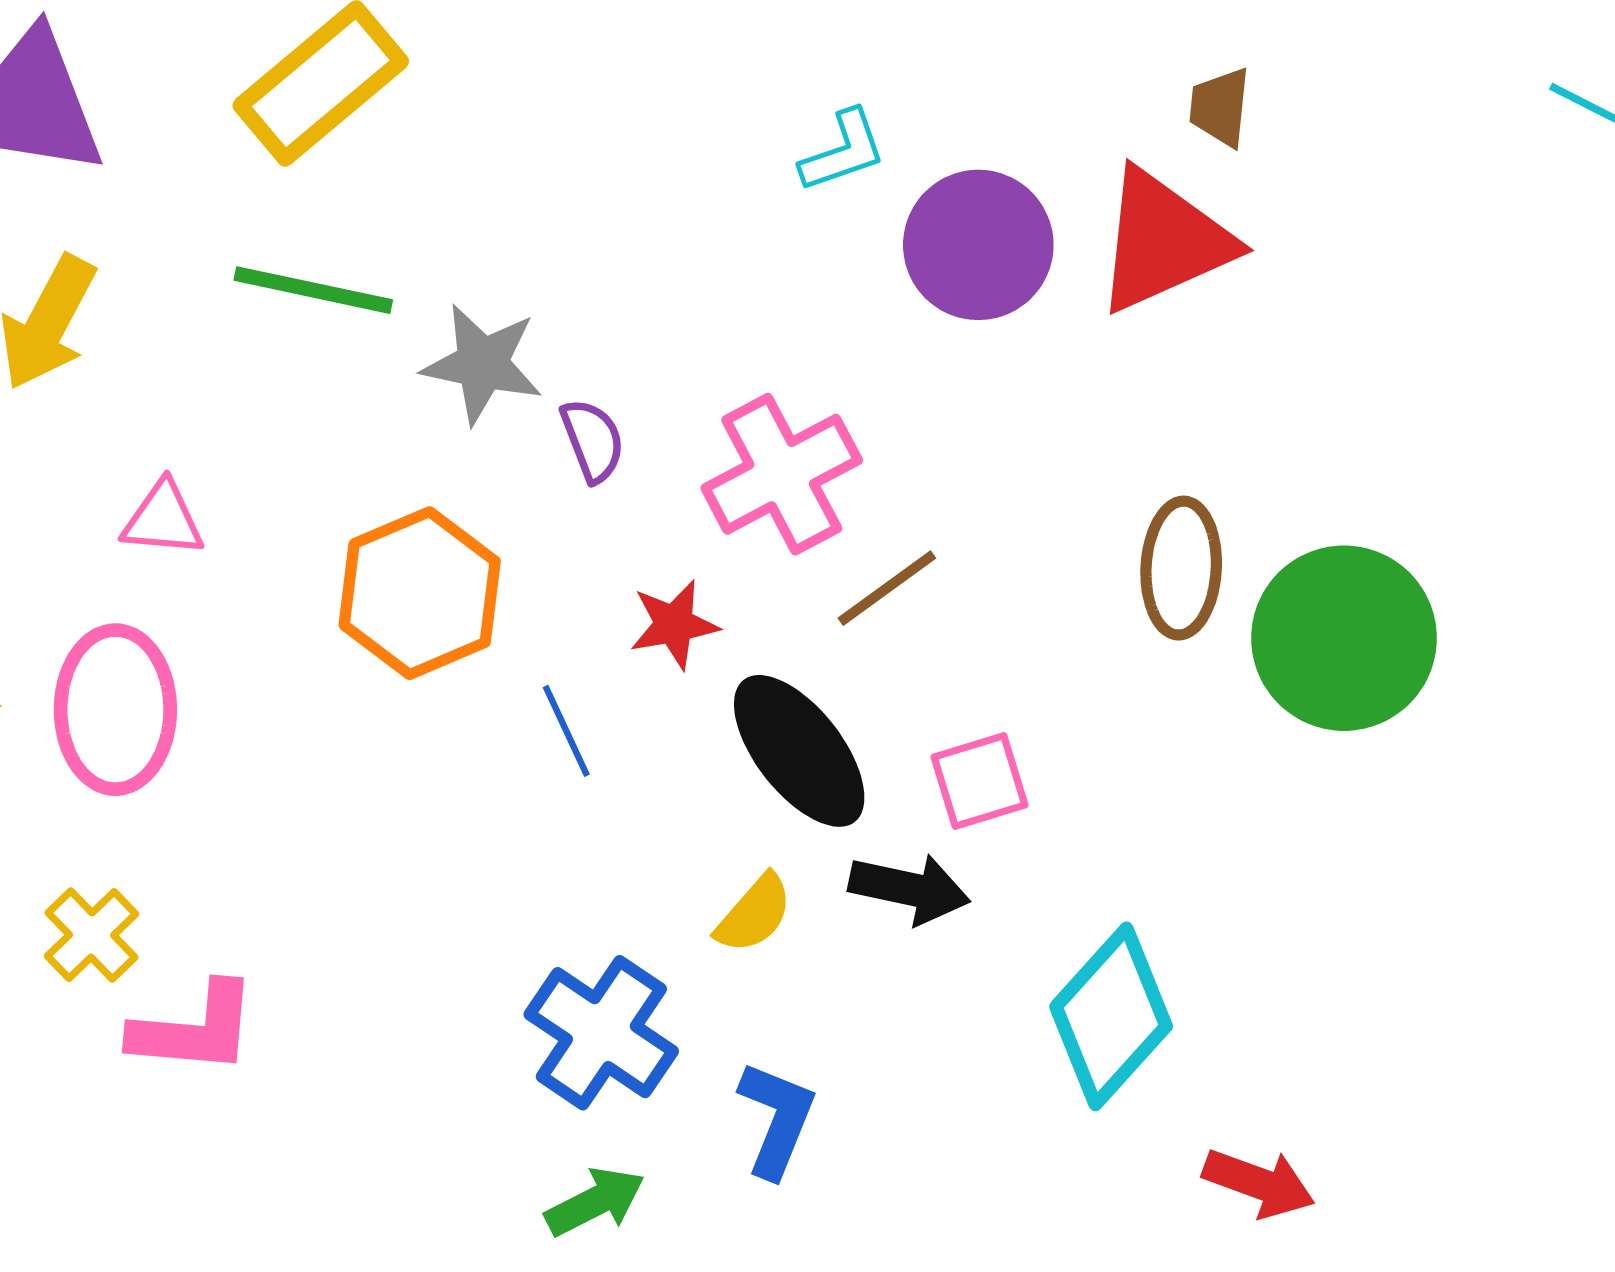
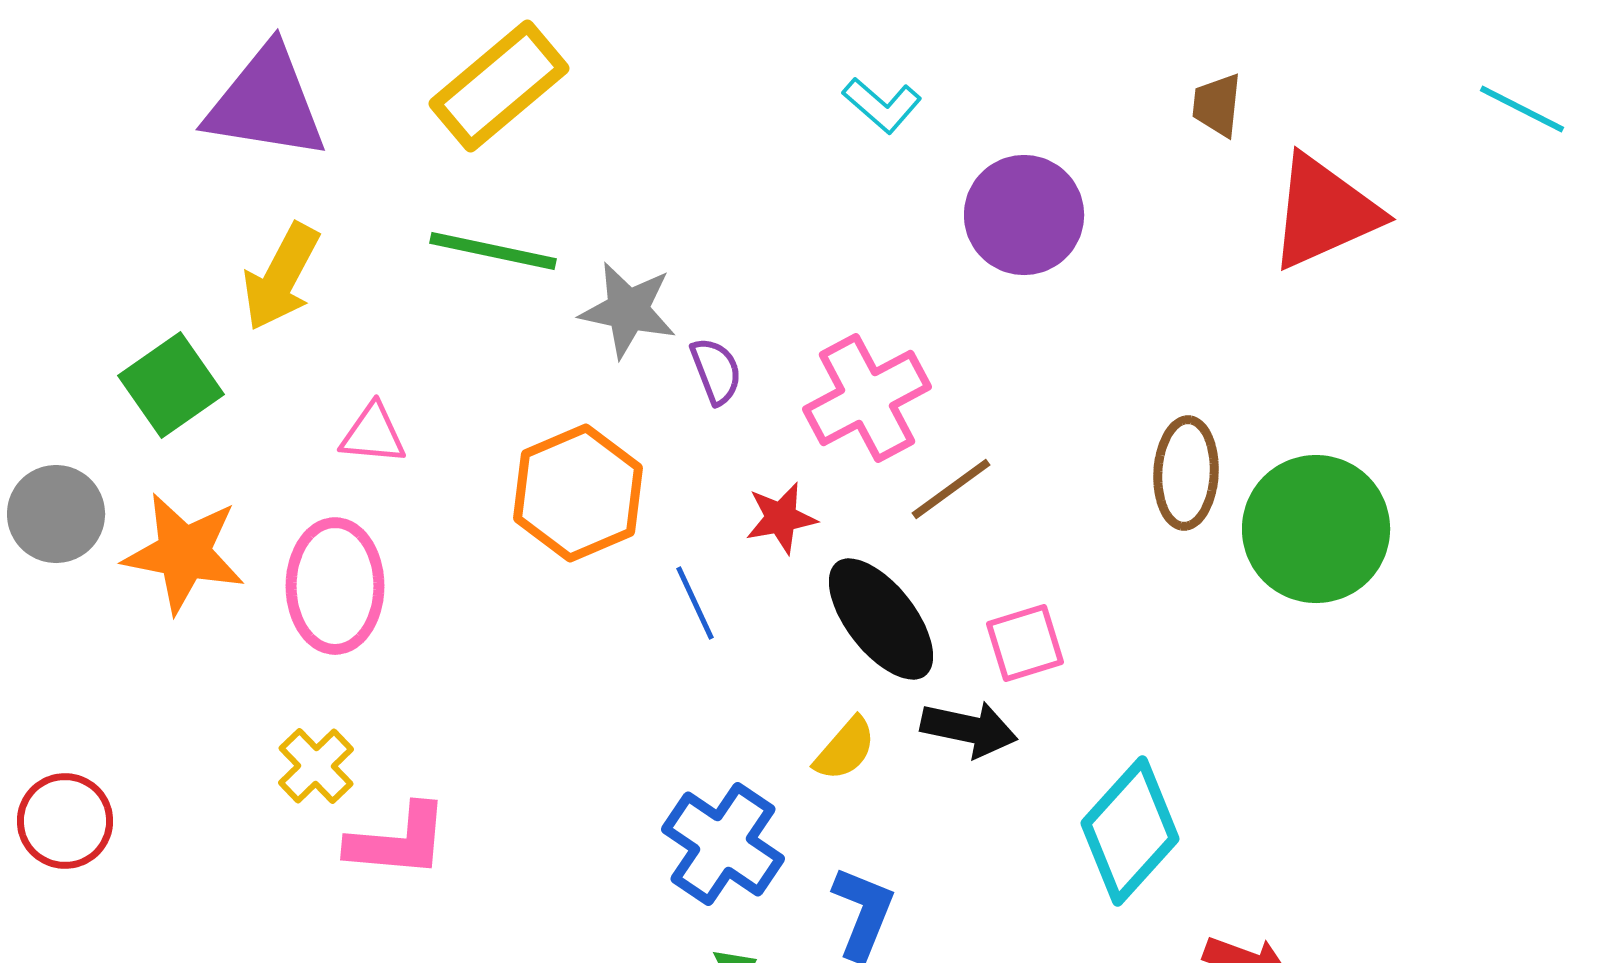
cyan L-shape: (843, 151) -> (882, 105), moved, turned 60
red triangle: (1164, 241) -> (1324, 212), moved

